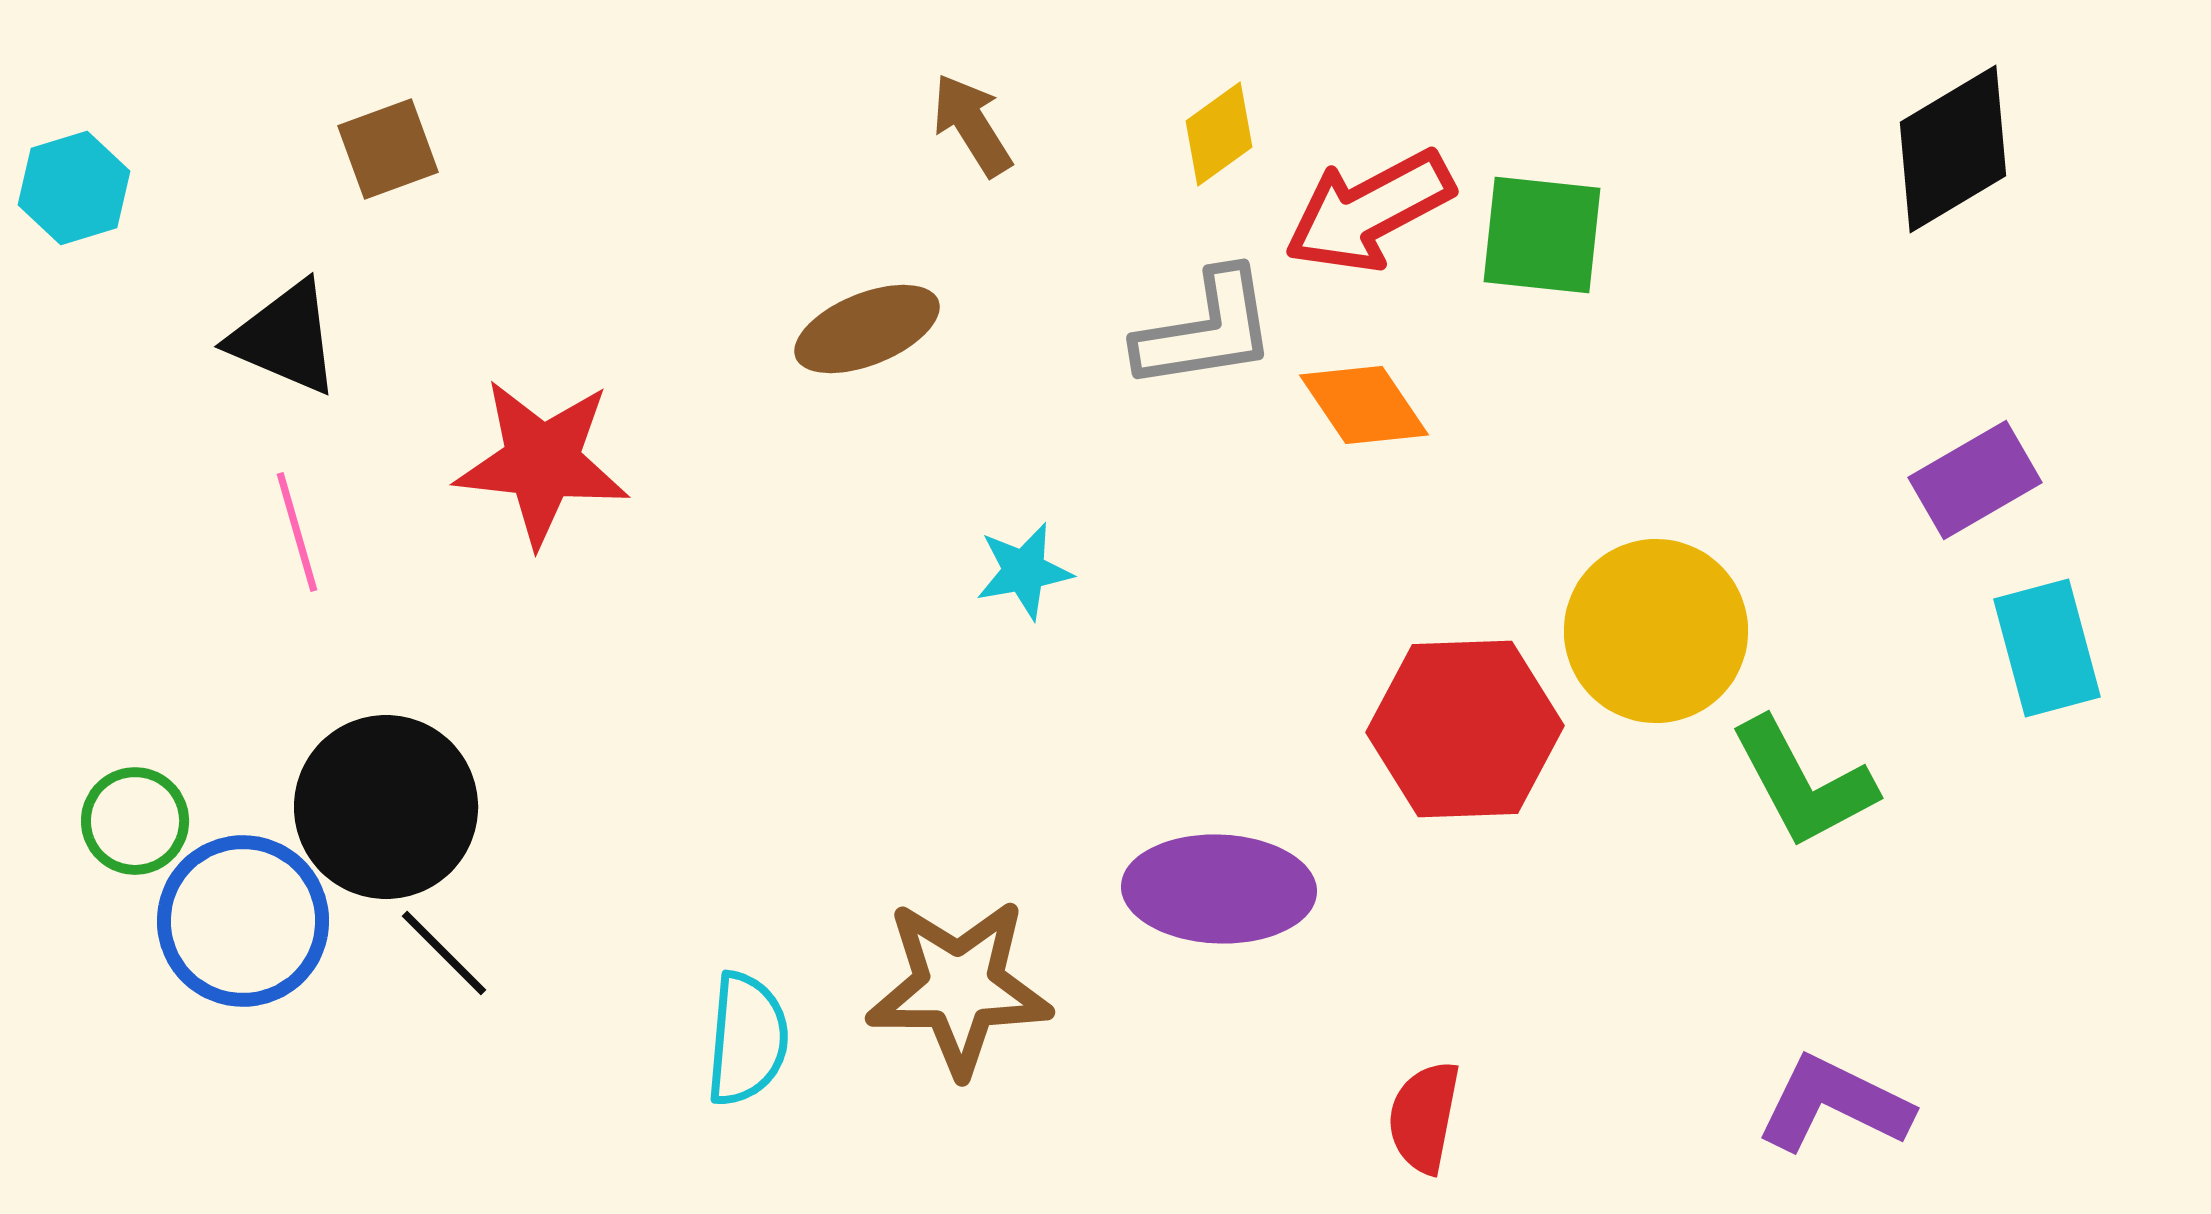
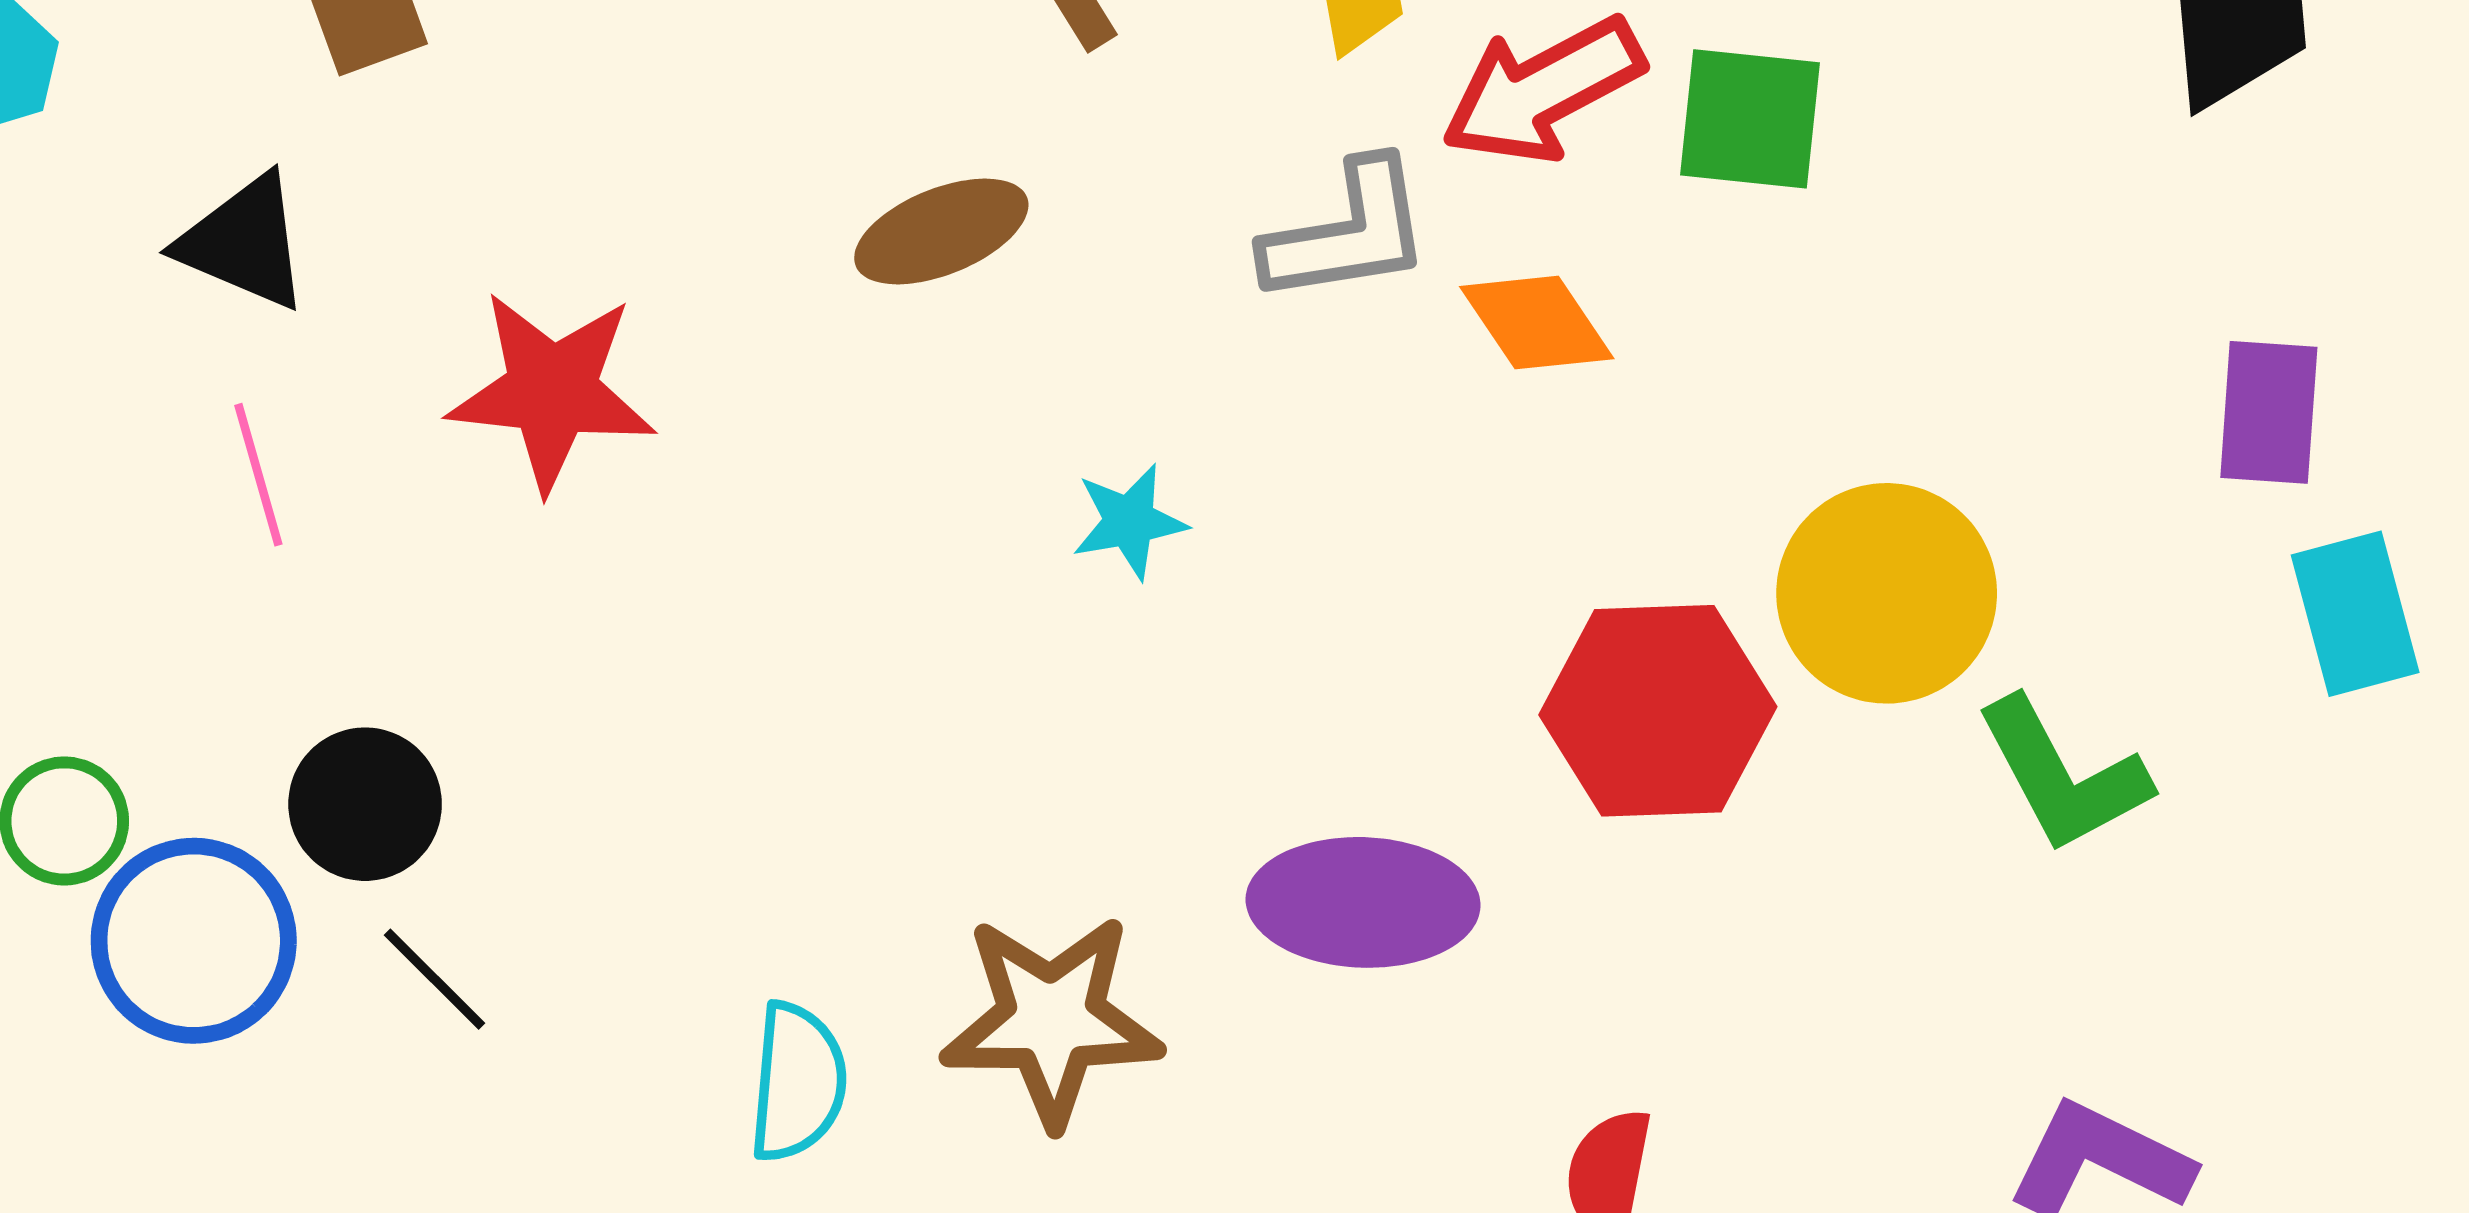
purple rectangle: (1975, 480) -> (2269, 412), turned -56
black circle: (386, 807) -> (365, 804), size x0.7

